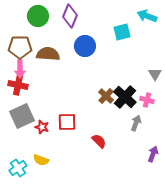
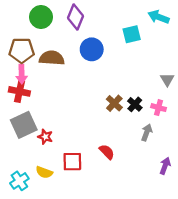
black cross: (125, 97) -> (135, 104), size x0.6
red square: (67, 122) -> (72, 162), moved

